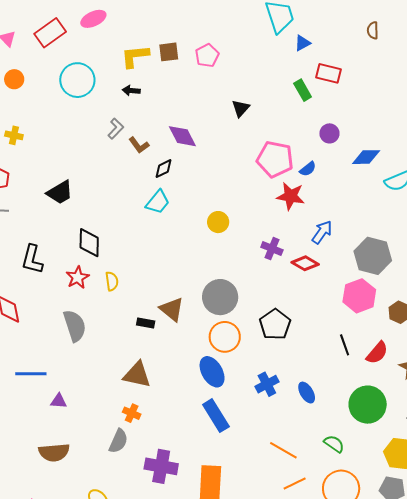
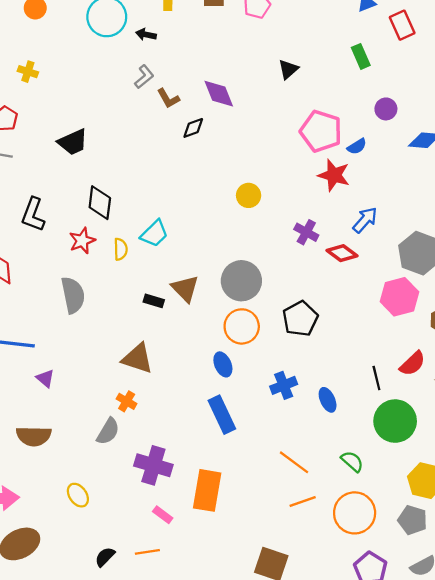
red rectangle: (329, 73) -> (402, 25), moved, turned 45
black arrow: (131, 91) -> (146, 35), moved
cyan trapezoid: (158, 202) -> (154, 234), moved
black line: (345, 345) -> (376, 378), moved
blue ellipse: (212, 372) -> (223, 364), size x0.7
purple triangle: (59, 401) -> (45, 378), turned 30

